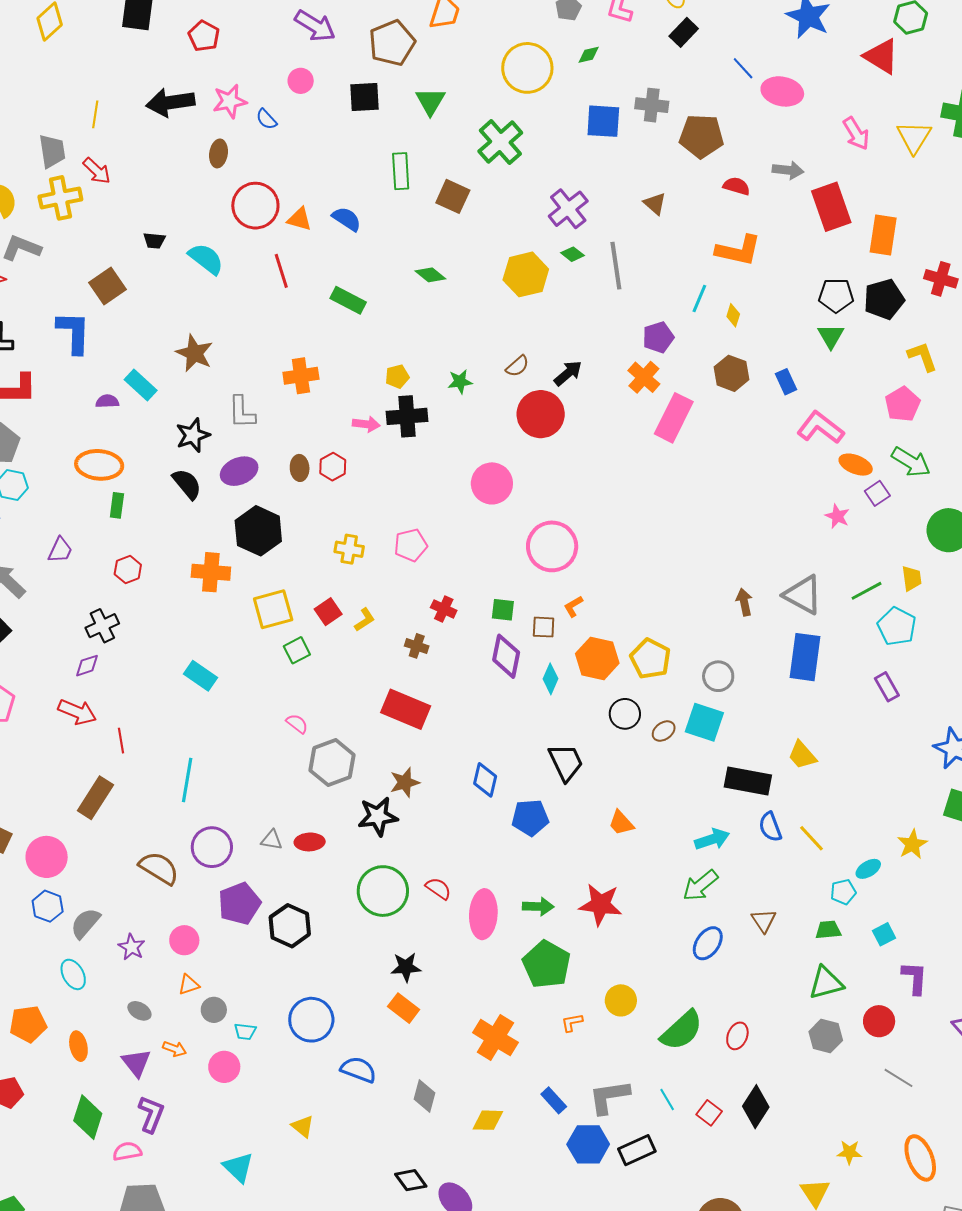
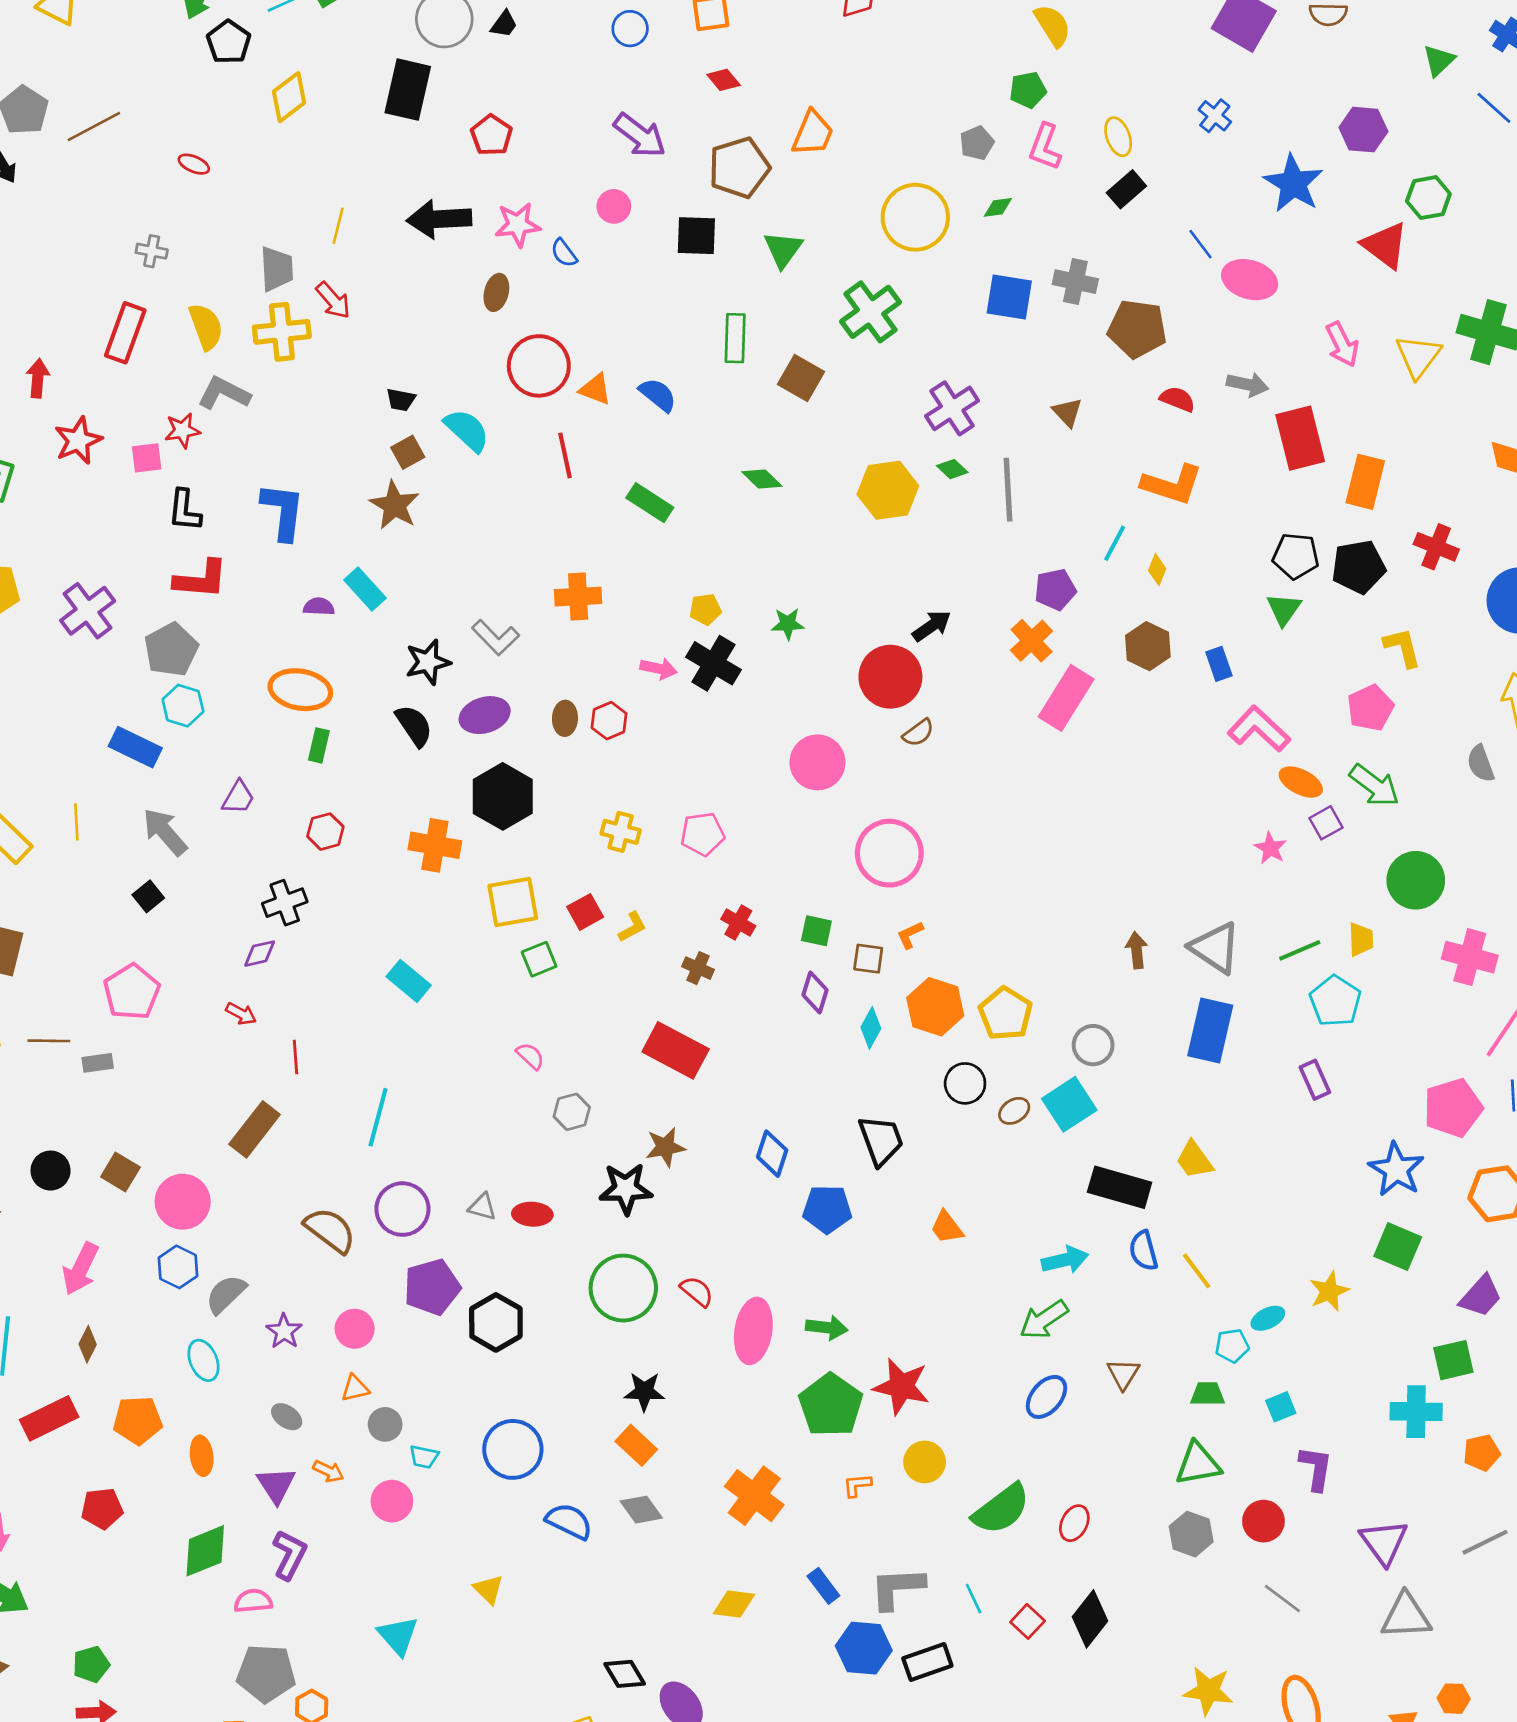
brown square: (108, 286) -> (408, 452), moved, size x0.7
brown star: (194, 353) -> (395, 505), moved
brown semicircle: (517, 366) -> (918, 733), moved
gray L-shape: (242, 412) -> (495, 637), turned -48
black cross: (407, 416) -> (713, 663), turned 30
purple diamond: (506, 656) -> (815, 993), size x0.7
red arrow: (77, 712) -> (241, 1014), size x0.6
cyan square: (704, 722) -> (1069, 1104), turned 33
gray hexagon: (332, 763) -> (572, 1112), size x0.6
red star: (600, 905) -> (901, 1386), moved
gray diamond: (425, 1096) -> (641, 1510), moved, turned -56
green diamond: (88, 1117) -> (205, 1551), turned 45
yellow star: (849, 1152) -> (1208, 1691), size x1.5

